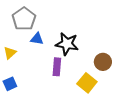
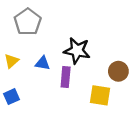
blue triangle: (37, 39) -> (43, 63), moved
yellow square: (87, 83) -> (100, 95), turned -30

